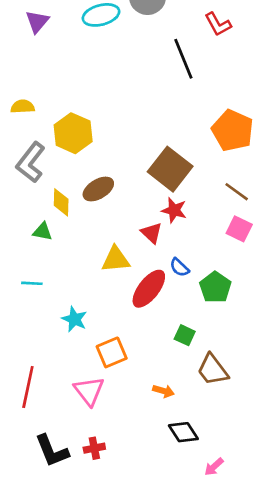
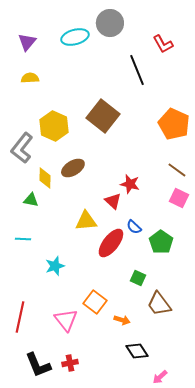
yellow semicircle: (23, 107) -> (30, 78), moved
brown square: (170, 169) -> (103, 116), moved
cyan star: (74, 319) -> (55, 266), turned 30
orange square: (112, 352) -> (95, 302), moved, turned -30

